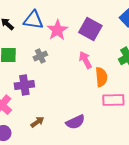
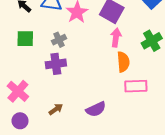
pink arrow: (85, 60) -> (116, 38), moved, turned 36
purple cross: (24, 85) -> (56, 64), moved

